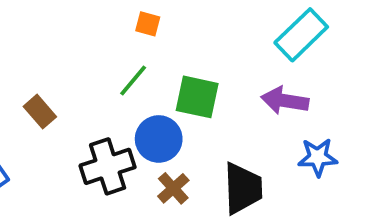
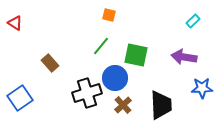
cyan rectangle: (301, 35) -> (193, 21), size x0.5

